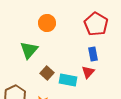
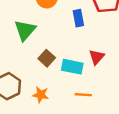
blue rectangle: (93, 54) -> (78, 18), moved

